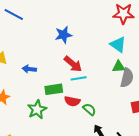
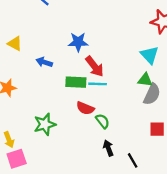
blue star: (63, 35) -> (78, 42), moved
green rectangle: (54, 89) -> (76, 82), moved
green star: (37, 109) -> (45, 124), moved

